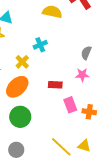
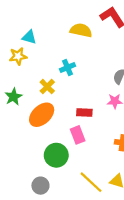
pink rectangle: (70, 105) -> (78, 135), moved
green circle: (20, 117) -> (56, 155), moved

